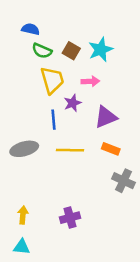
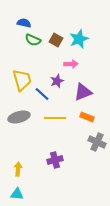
yellow trapezoid: (52, 80) -> (22, 80), moved
blue line: (53, 120) -> (42, 94), turned -42
purple cross: (70, 218) -> (55, 160), moved

